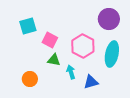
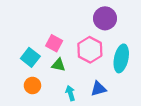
purple circle: (109, 19) -> (105, 18), moved
cyan square: (28, 26) -> (30, 57), moved, turned -36
cyan arrow: (71, 72) -> (70, 93), moved

